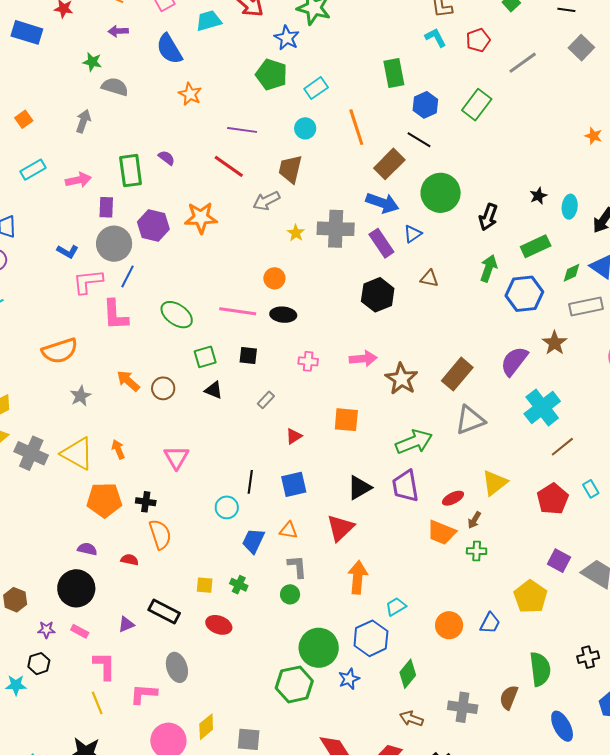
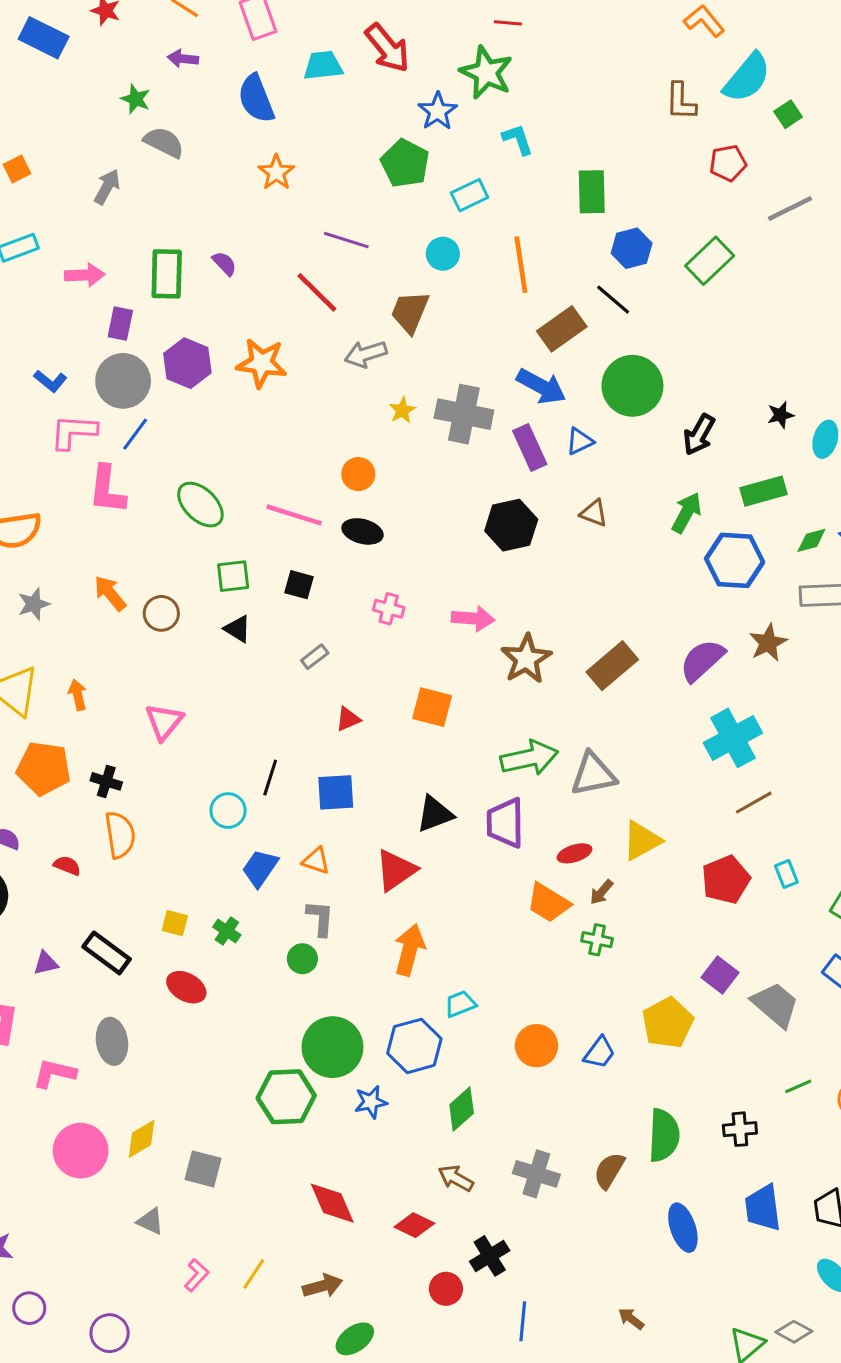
cyan L-shape: (436, 38) -> (518, 139), moved
gray triangle: (470, 420) -> (593, 774), moved

